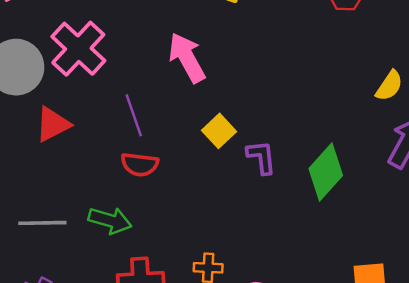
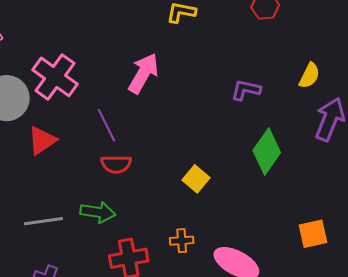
pink arrow: (187, 58) -> (143, 73), turned 66
yellow square: (219, 131) -> (196, 179), moved
purple L-shape: (261, 157) -> (246, 90), moved, turned -64

